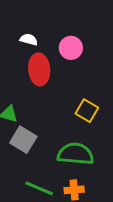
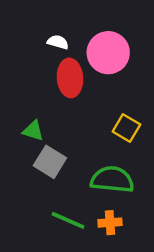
pink circle: (71, 48) -> (108, 53), size x1.5

